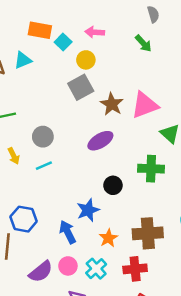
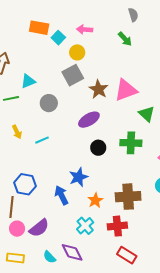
cyan triangle: (23, 60) -> (28, 81), moved
gray circle: (43, 137) -> (49, 103), moved
black circle: (113, 185) -> (98, 148), moved
pink circle: (68, 266) -> (17, 229), moved

